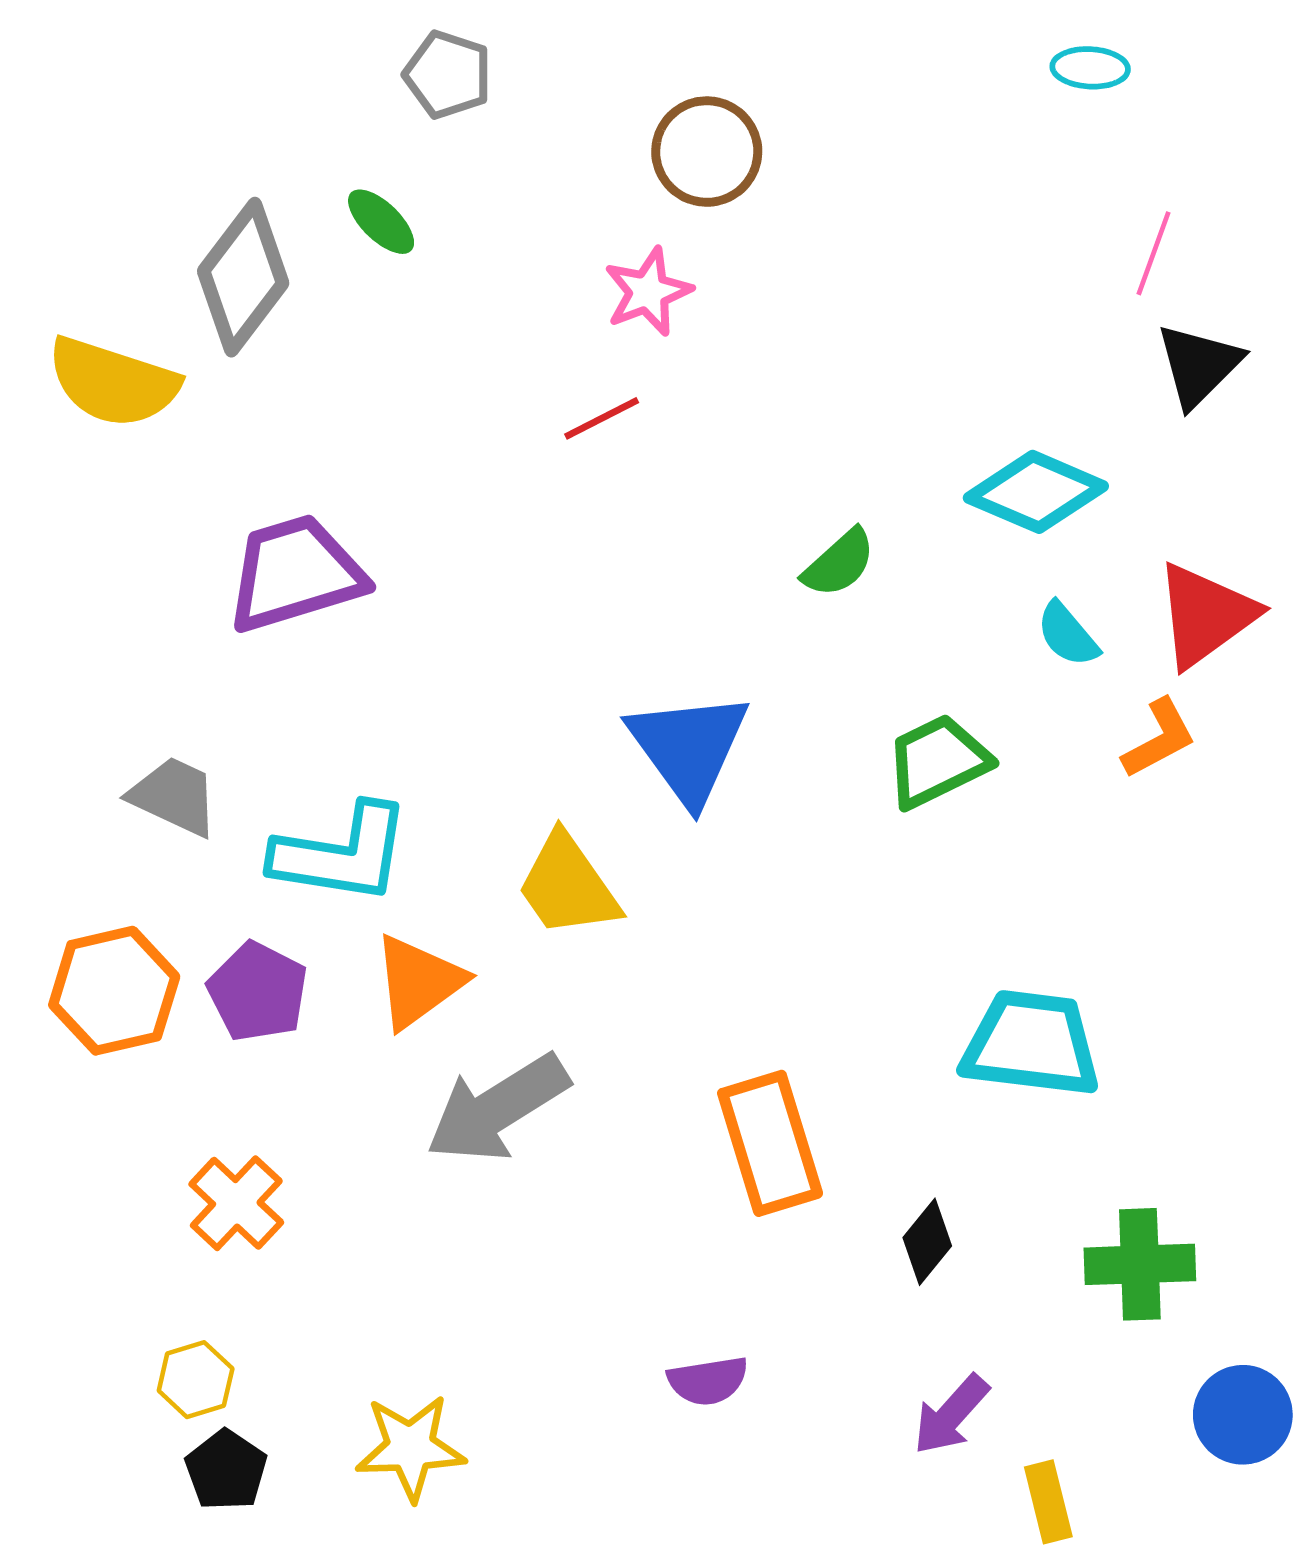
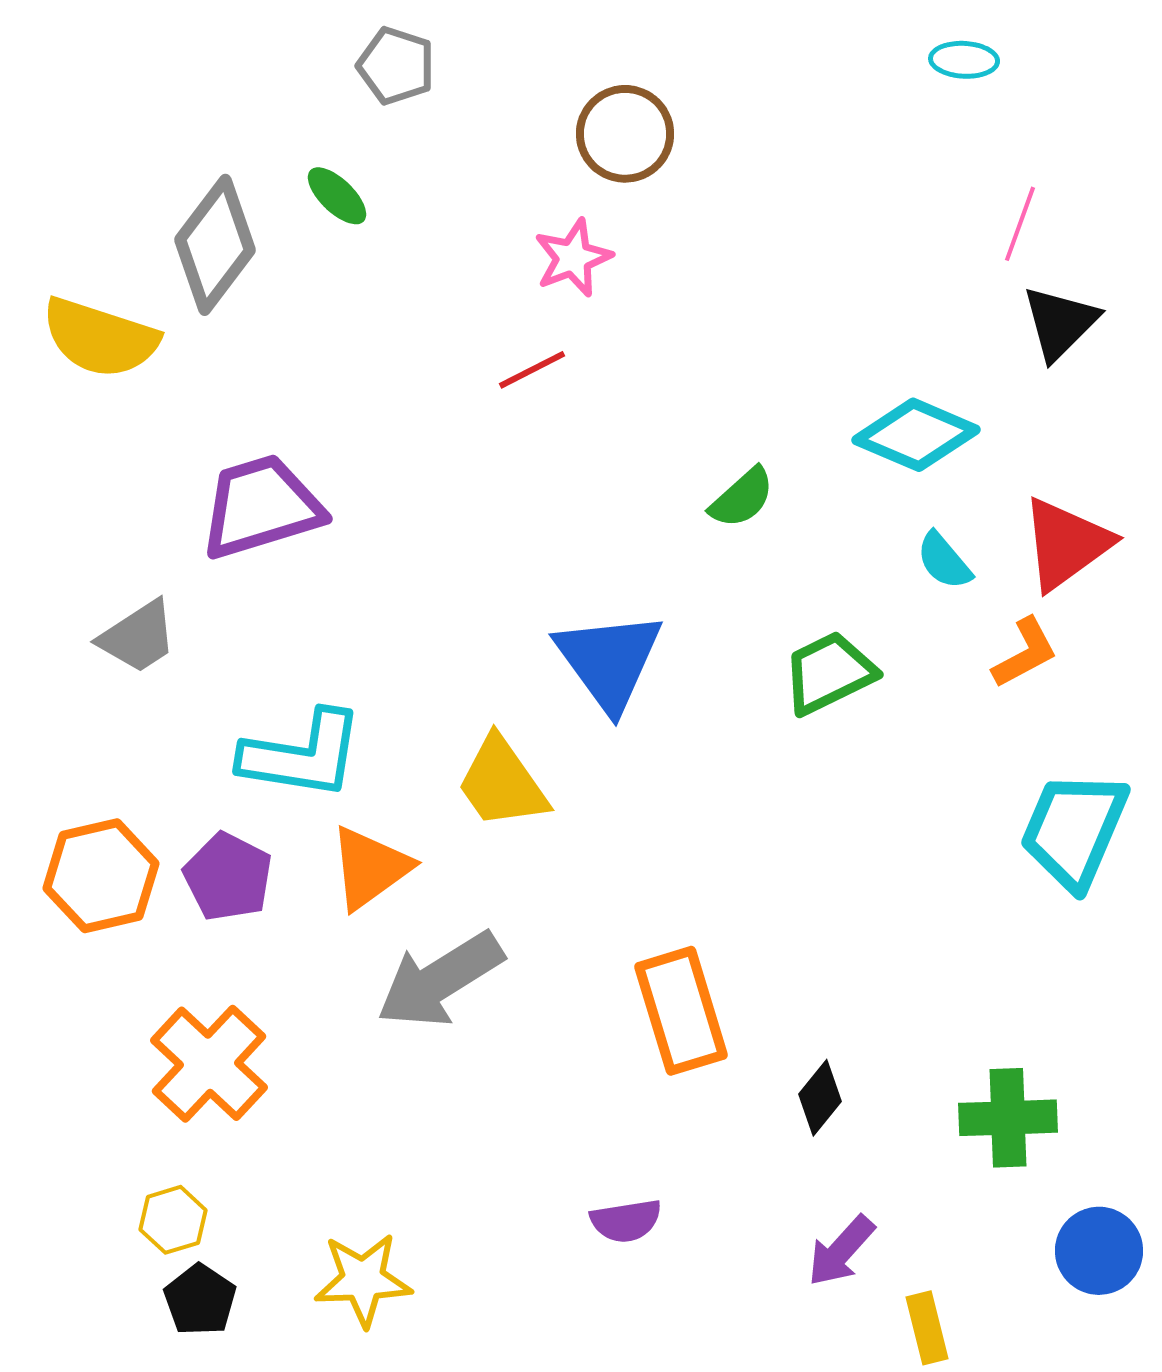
gray trapezoid: (174, 796) -> (138, 637), moved, turned 122
cyan trapezoid: (1031, 1044) -> (1074, 830), moved, turned -74
orange cross: (236, 1203) -> (209, 1064), size x1.4

